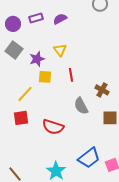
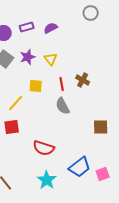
purple star: (37, 59) -> (28, 57), moved
brown cross: (102, 90) -> (83, 80), moved
gray semicircle: (81, 106) -> (63, 106), moved
red semicircle: (53, 127) -> (44, 148), moved

